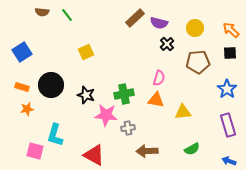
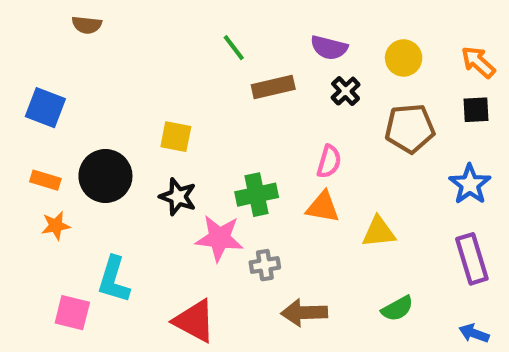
green line: (67, 15) -> (234, 48), moved
brown rectangle: (135, 18) -> (273, 87), moved, turned 30
blue square: (22, 52) -> (45, 108), turned -36
yellow square: (86, 52) -> (176, 137), moved, turned 35

